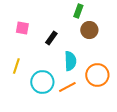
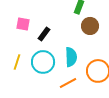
black rectangle: (51, 38) -> (44, 34), moved
cyan circle: (42, 82) -> (43, 62), moved

